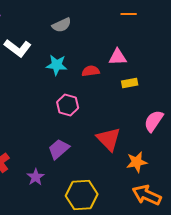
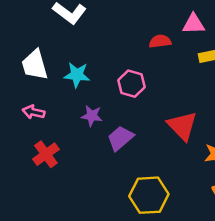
cyan star: (57, 65) -> (77, 75), moved
purple star: (36, 177) -> (92, 116), moved, turned -30

